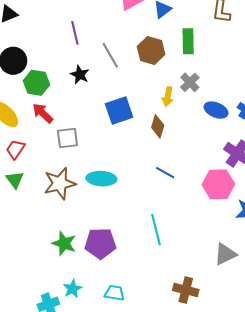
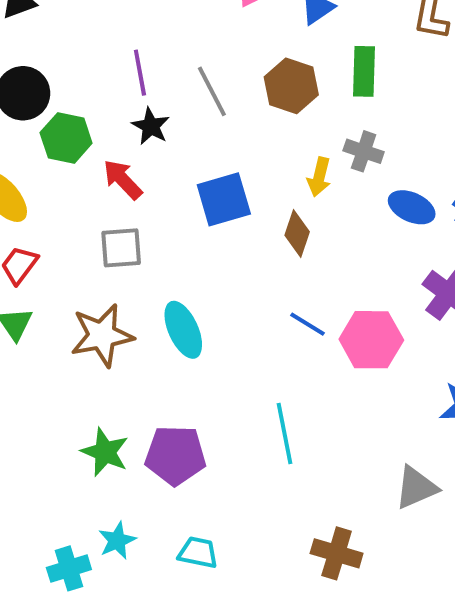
purple line: (75, 33) -> (140, 73), moved
gray cross: (190, 82) -> (364, 151), turned -30
red arrow: (43, 113) -> (123, 180), moved
cyan ellipse: (101, 179) -> (183, 330), turned 60
pink hexagon: (218, 184) -> (371, 340), moved

